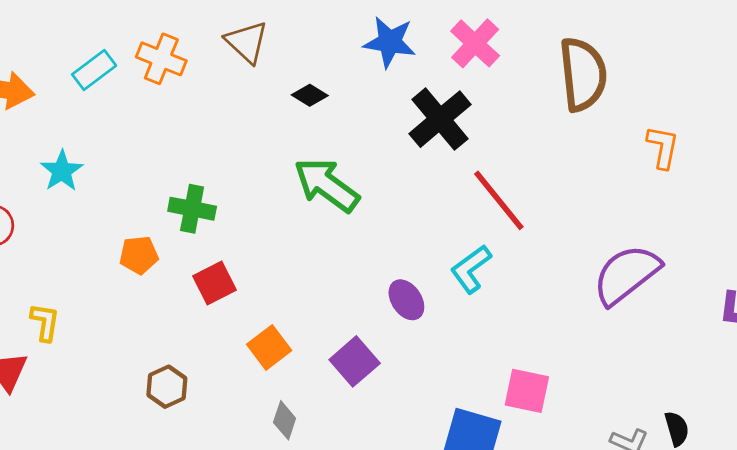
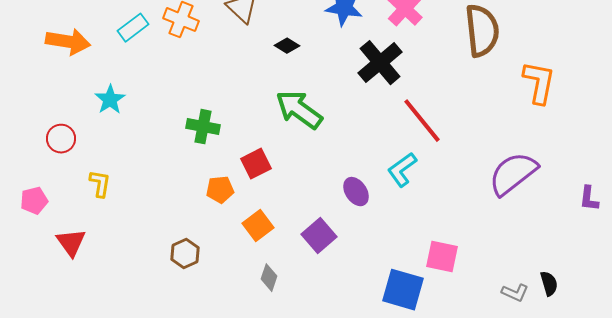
orange L-shape: (663, 147) -> (539, 83), size x1.4
orange pentagon: (139, 255) -> (220, 190), moved
red square: (214, 283) -> (256, 164), moved
yellow L-shape: (45, 322) -> (100, 184), moved

